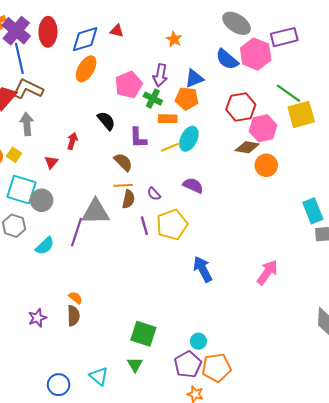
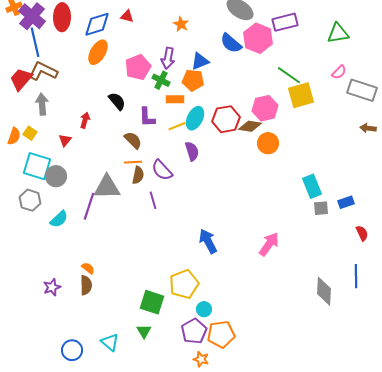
red hexagon: (241, 107) -> (226, 119), moved
purple semicircle: (193, 185) -> (192, 151), moved, turned 48
purple semicircle: (154, 194) -> (162, 170), size x1.6
yellow pentagon: (172, 225) -> (184, 284), moved

